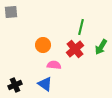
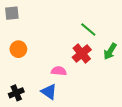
green line: (81, 27) -> (88, 29), turned -63
orange circle: (43, 45) -> (18, 49), moved

